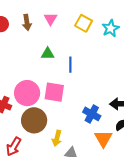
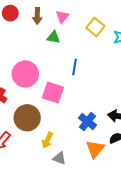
green triangle: (48, 54) -> (53, 37), moved
pink circle: (27, 93) -> (25, 74), moved

